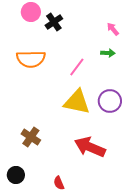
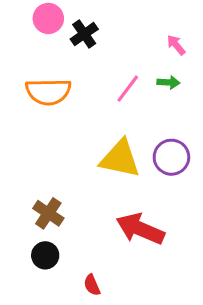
pink line: (77, 67) -> (128, 89), moved
black circle: (16, 175) -> (45, 255), moved

